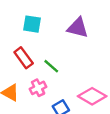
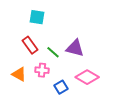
purple triangle: (78, 28) -> (75, 48), moved
pink cross: (38, 88) -> (42, 70), turned 32

